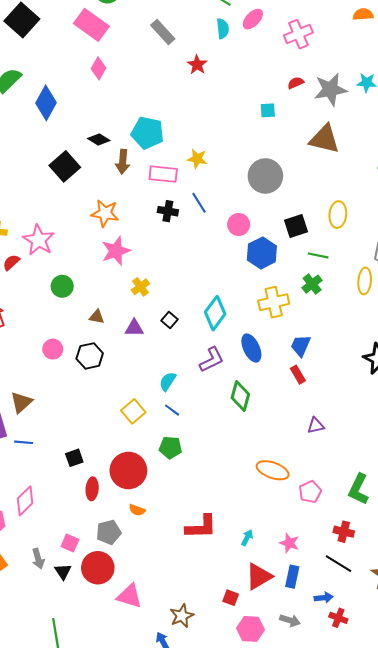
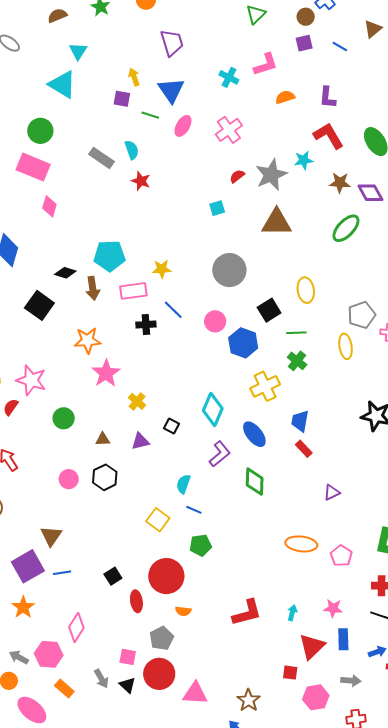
cyan semicircle: (223, 29) -> (132, 150), moved

